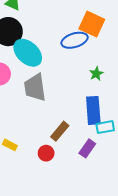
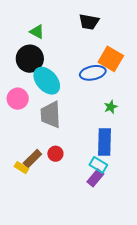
cyan rectangle: (105, 127) -> (98, 165), moved, turned 36
brown rectangle: (60, 131) -> (32, 159), moved
red circle: (46, 153) -> (55, 154), moved

